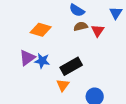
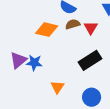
orange diamond: (41, 30) -> (47, 30), moved
black rectangle: (71, 66) -> (90, 60), moved

